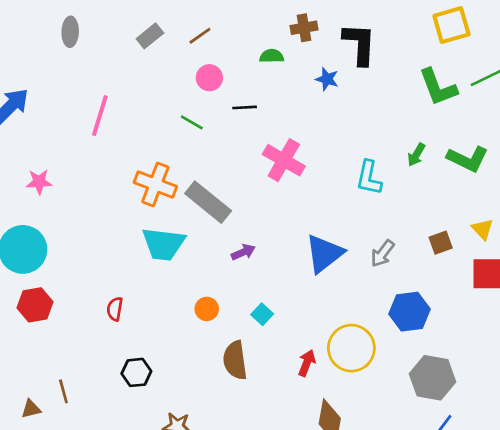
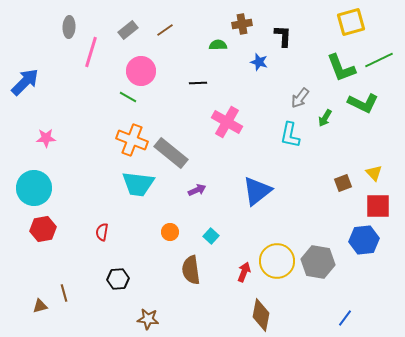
black L-shape: (359, 44) -> (283, 36), size x0.7
pink circle: (209, 78) -> (141, 71), moved, size x1.5
pink line: (100, 116) -> (91, 52), moved
green line: (192, 122) -> (128, 97), moved
green L-shape: (468, 159) -> (363, 103), moved
gray arrow: (382, 253) -> (300, 98), moved
blue hexagon: (409, 312) -> (364, 240), moved
gray hexagon: (432, 378) -> (318, 262), moved

